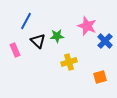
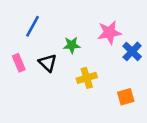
pink star: (87, 26) -> (109, 33), turned -30
black triangle: (38, 41) -> (48, 63), moved

